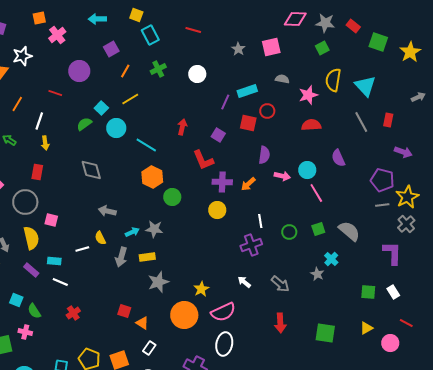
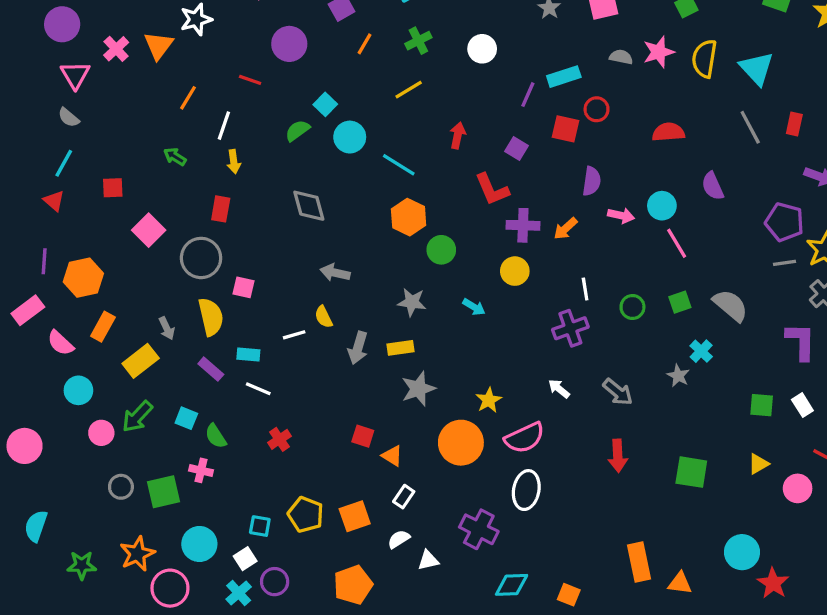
pink star: (308, 95) -> (659, 52), moved
yellow line: (130, 99) -> (409, 90), moved
cyan arrow: (132, 232) -> (474, 307), moved, turned 56

